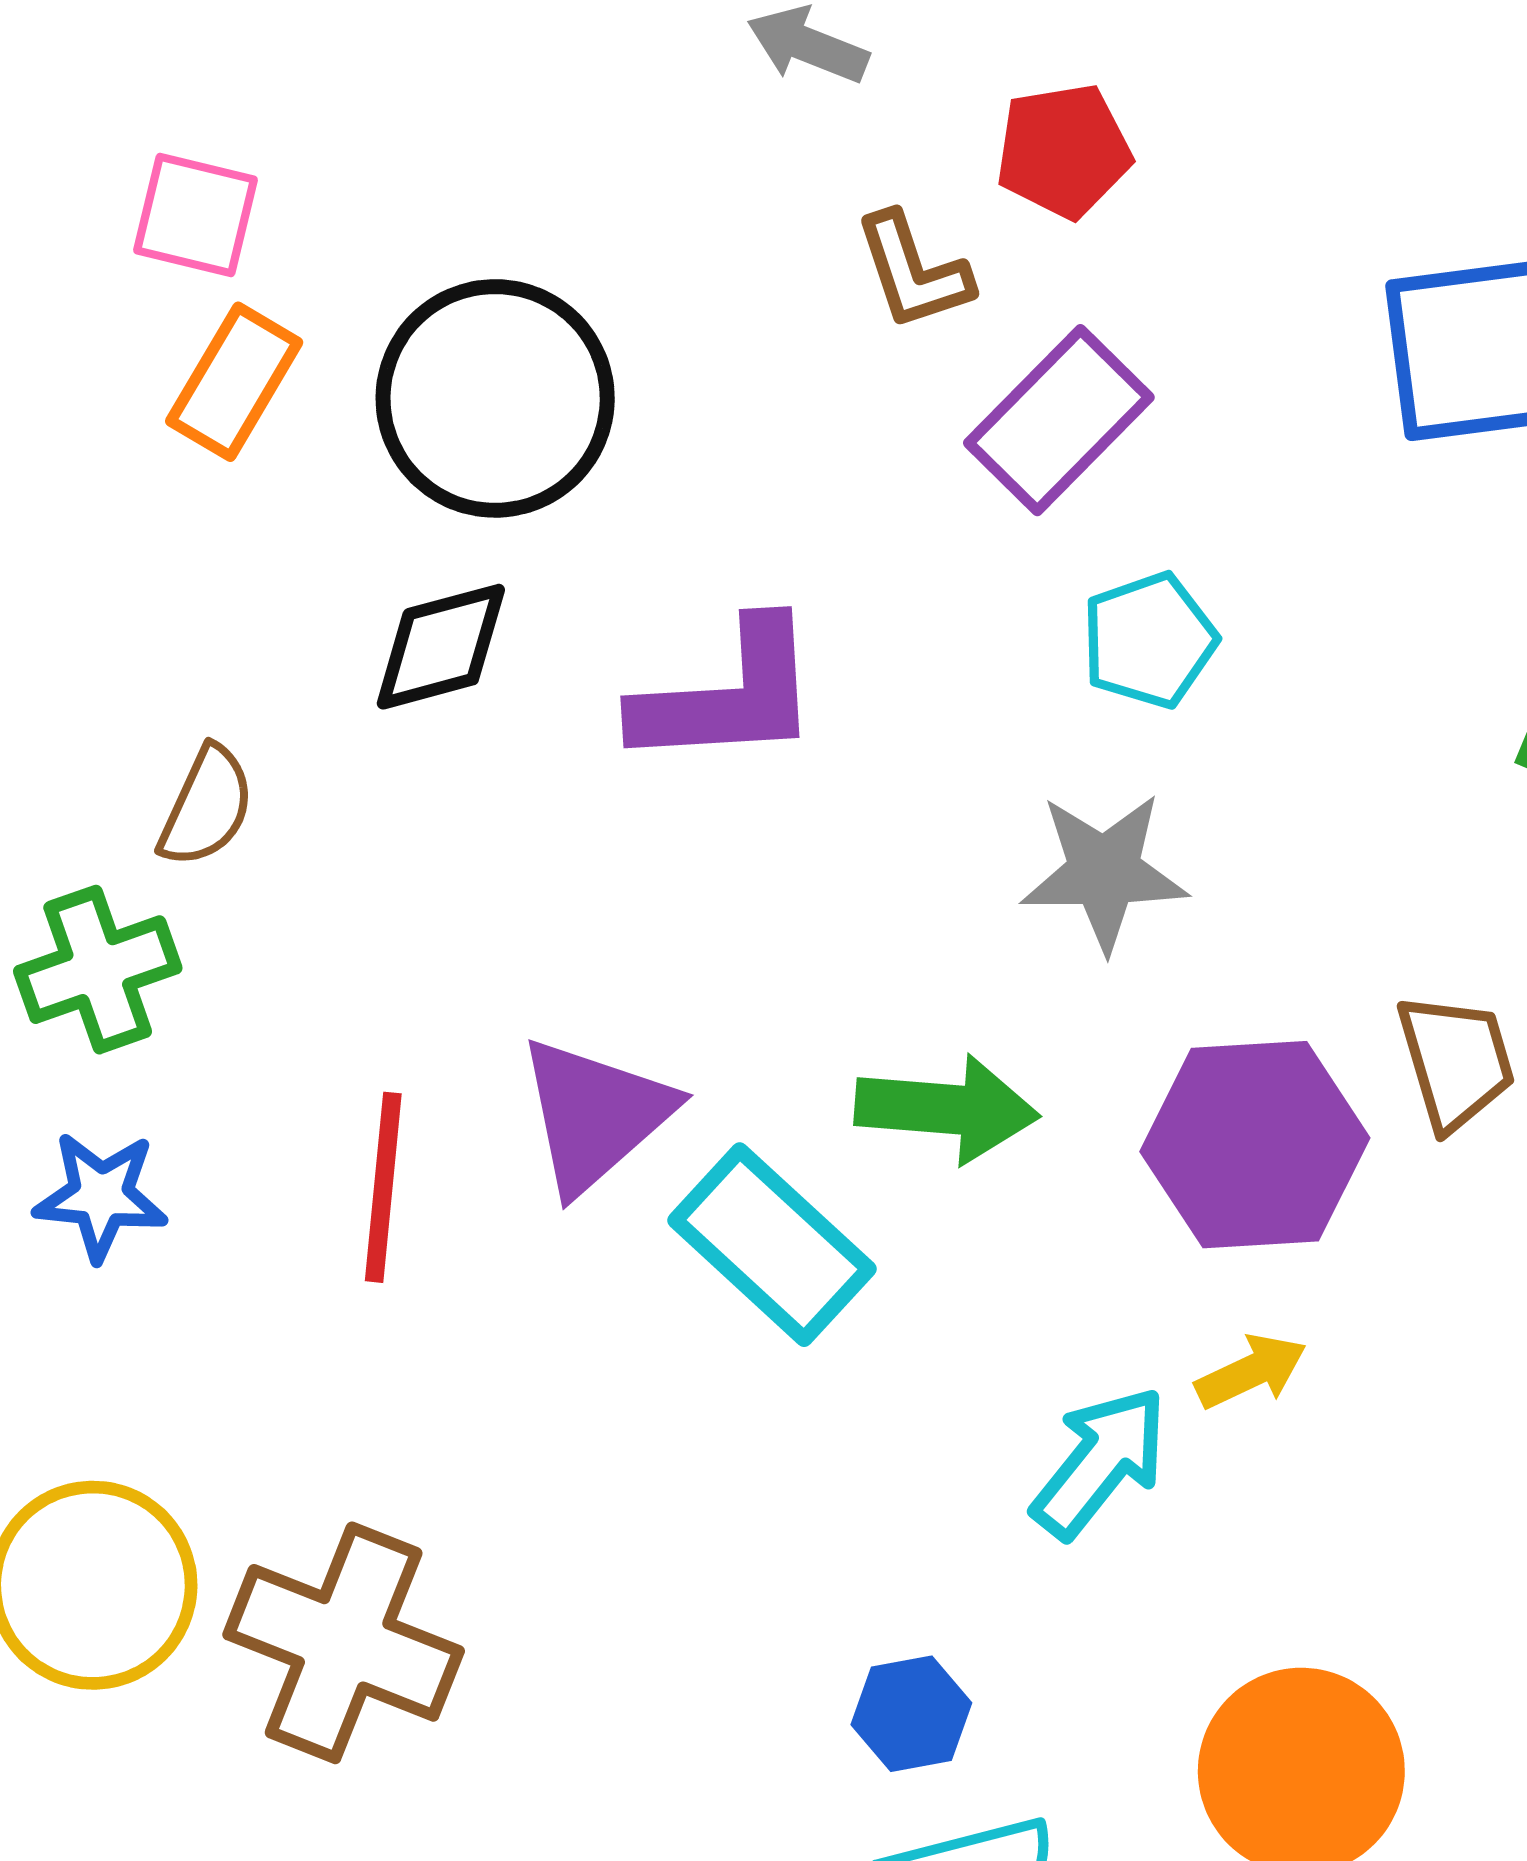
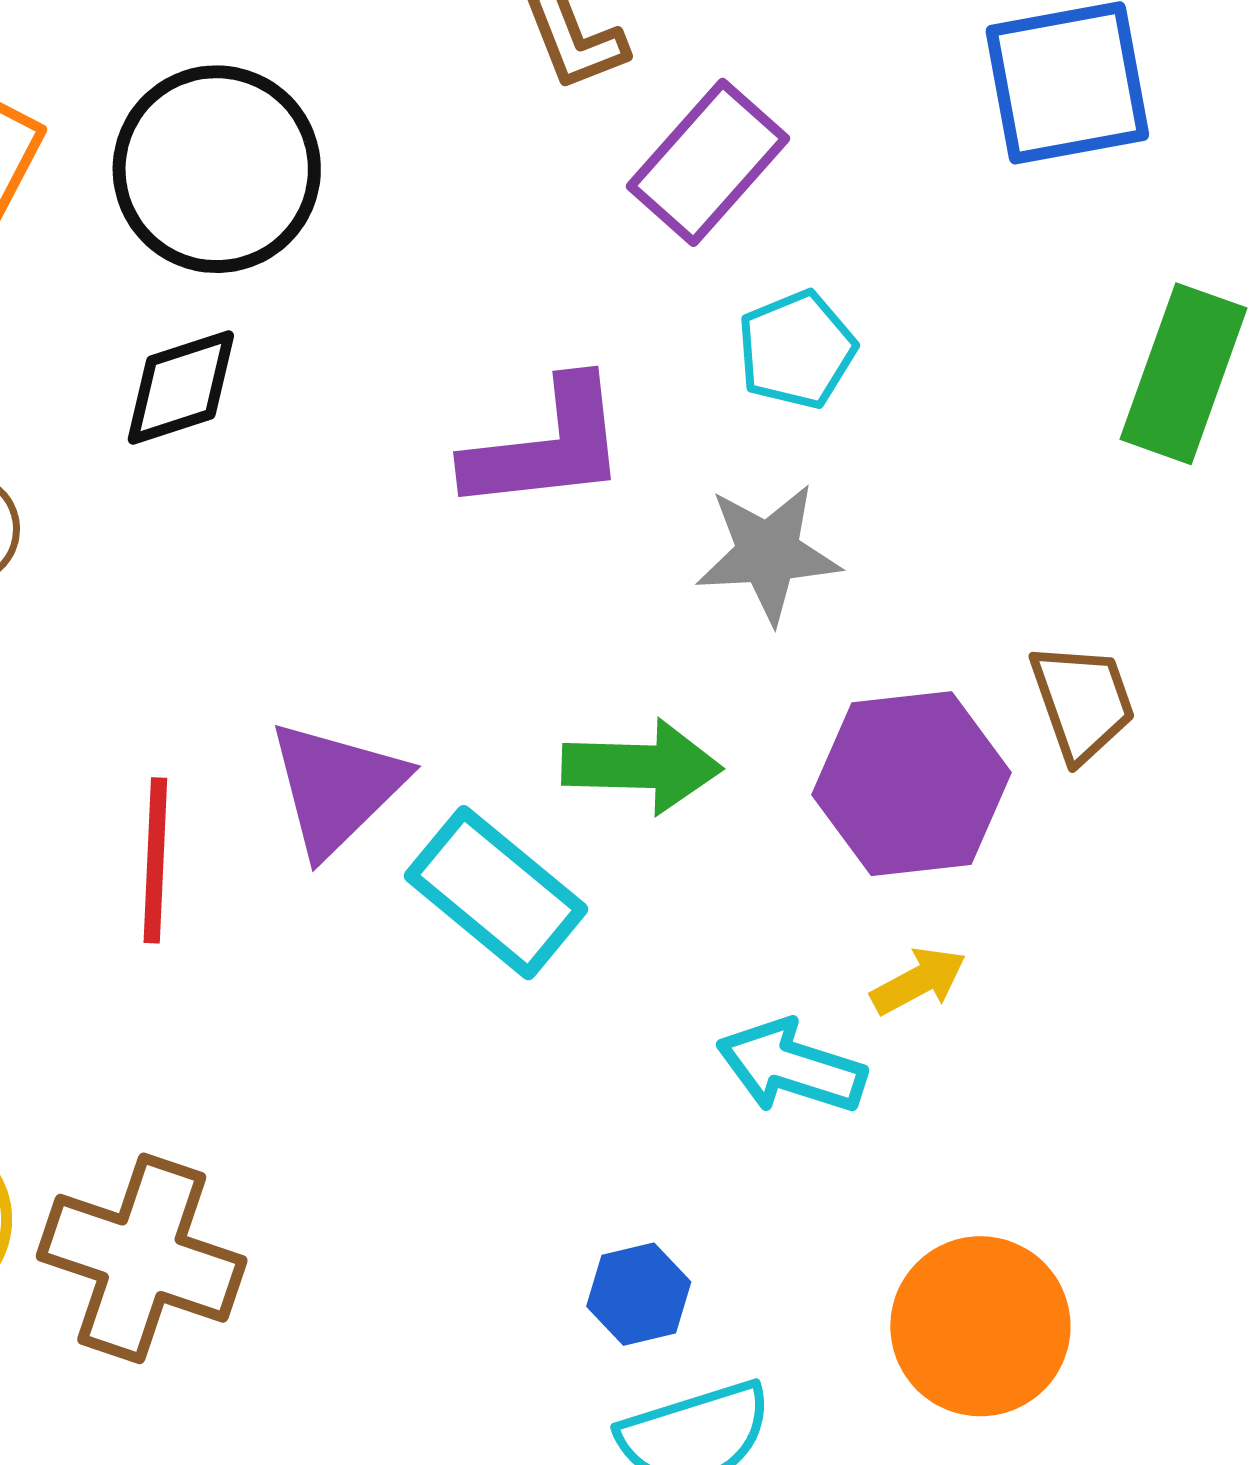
purple L-shape: (728, 695) -> (547, 446), moved
cyan arrow: (1100, 1462) -> (791, 1067), turned -108

